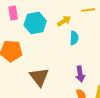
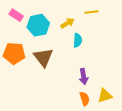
pink rectangle: (13, 13) -> (16, 15), turned -48
brown triangle: (39, 77) -> (43, 57), moved

